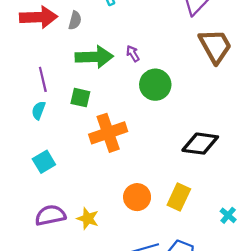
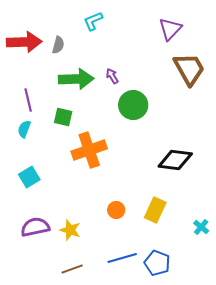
orange circle: (137, 197) -> (116, 210), size x0.7

